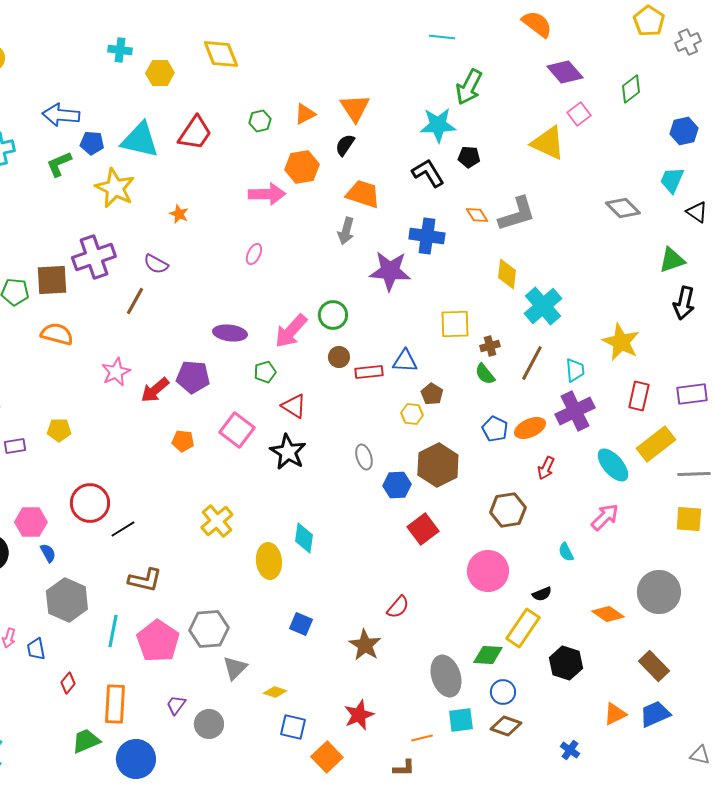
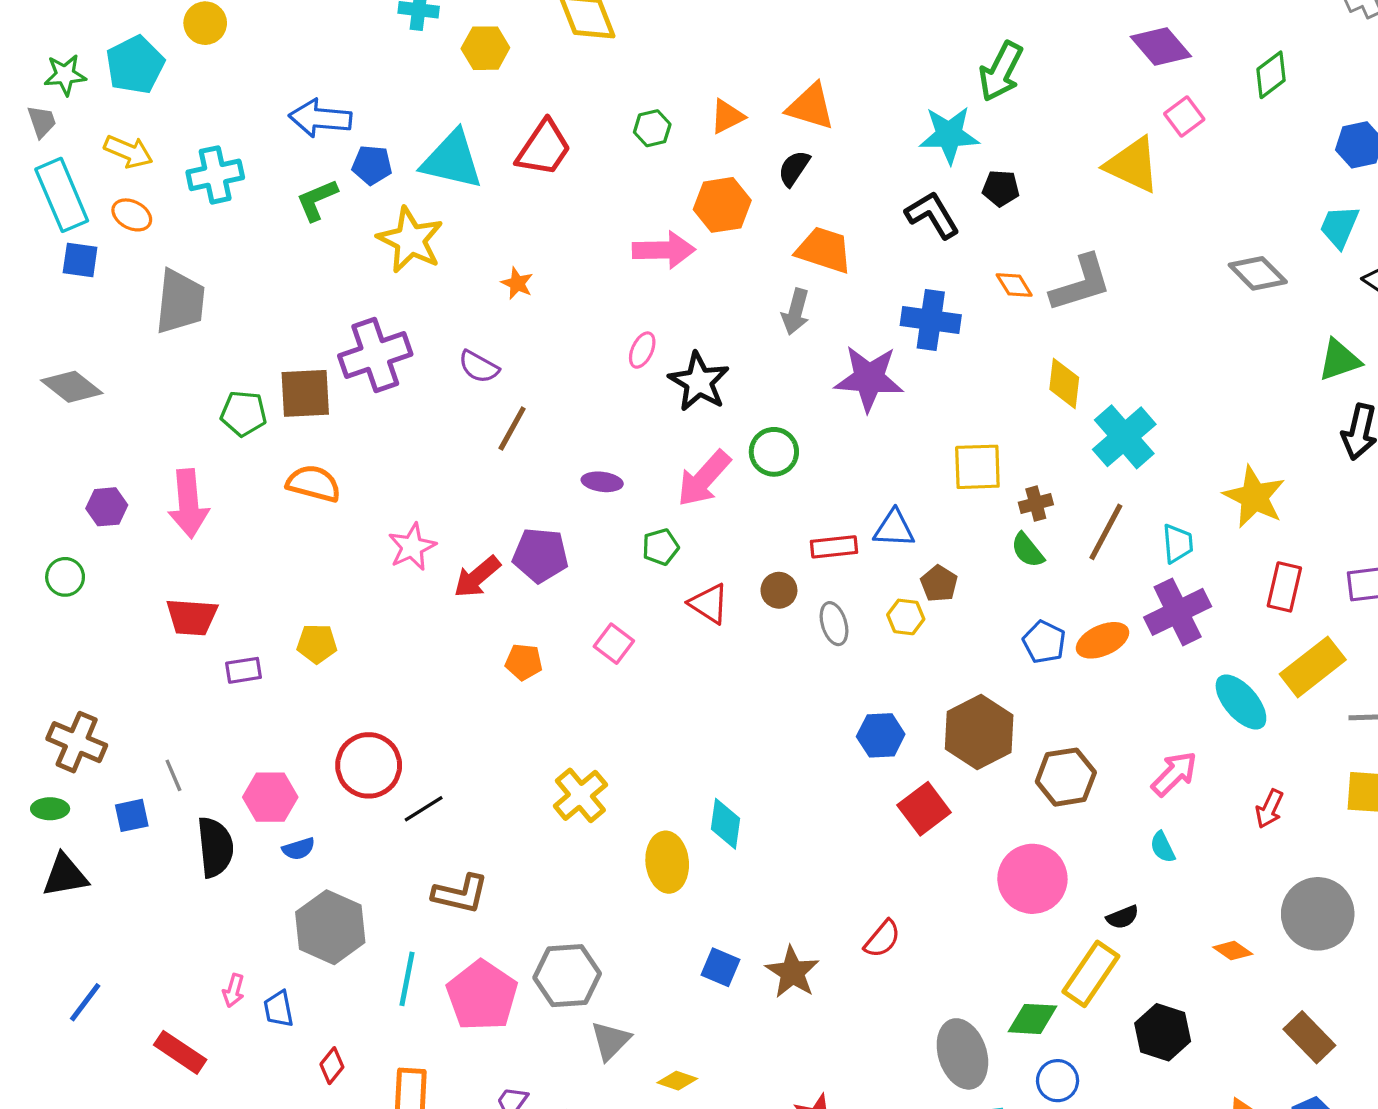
orange triangle: (355, 108) -> (811, 107), turned -40
brown line: (135, 301) -> (512, 428), moved
purple ellipse: (230, 333) -> (602, 482), size x0.7
brown circle: (339, 357) -> (779, 590), moved
pink square: (237, 430) -> (614, 644), size x0.7
black star: (288, 452) -> (699, 382), moved
gray ellipse: (364, 457) -> (834, 624), moved
brown hexagon: (438, 465) -> (979, 732), moved
red arrow: (546, 468) -> (1269, 809), moved
pink arrow: (605, 517) -> (1174, 774), moved
blue semicircle: (48, 553) -> (299, 849), turned 102
orange diamond: (608, 614) -> (1233, 951), size x0.7
brown star: (365, 645) -> (792, 972), moved

